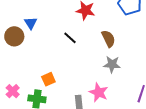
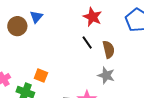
black line: (70, 38) -> (87, 43), moved
orange square: (48, 79) -> (41, 75), turned 32

